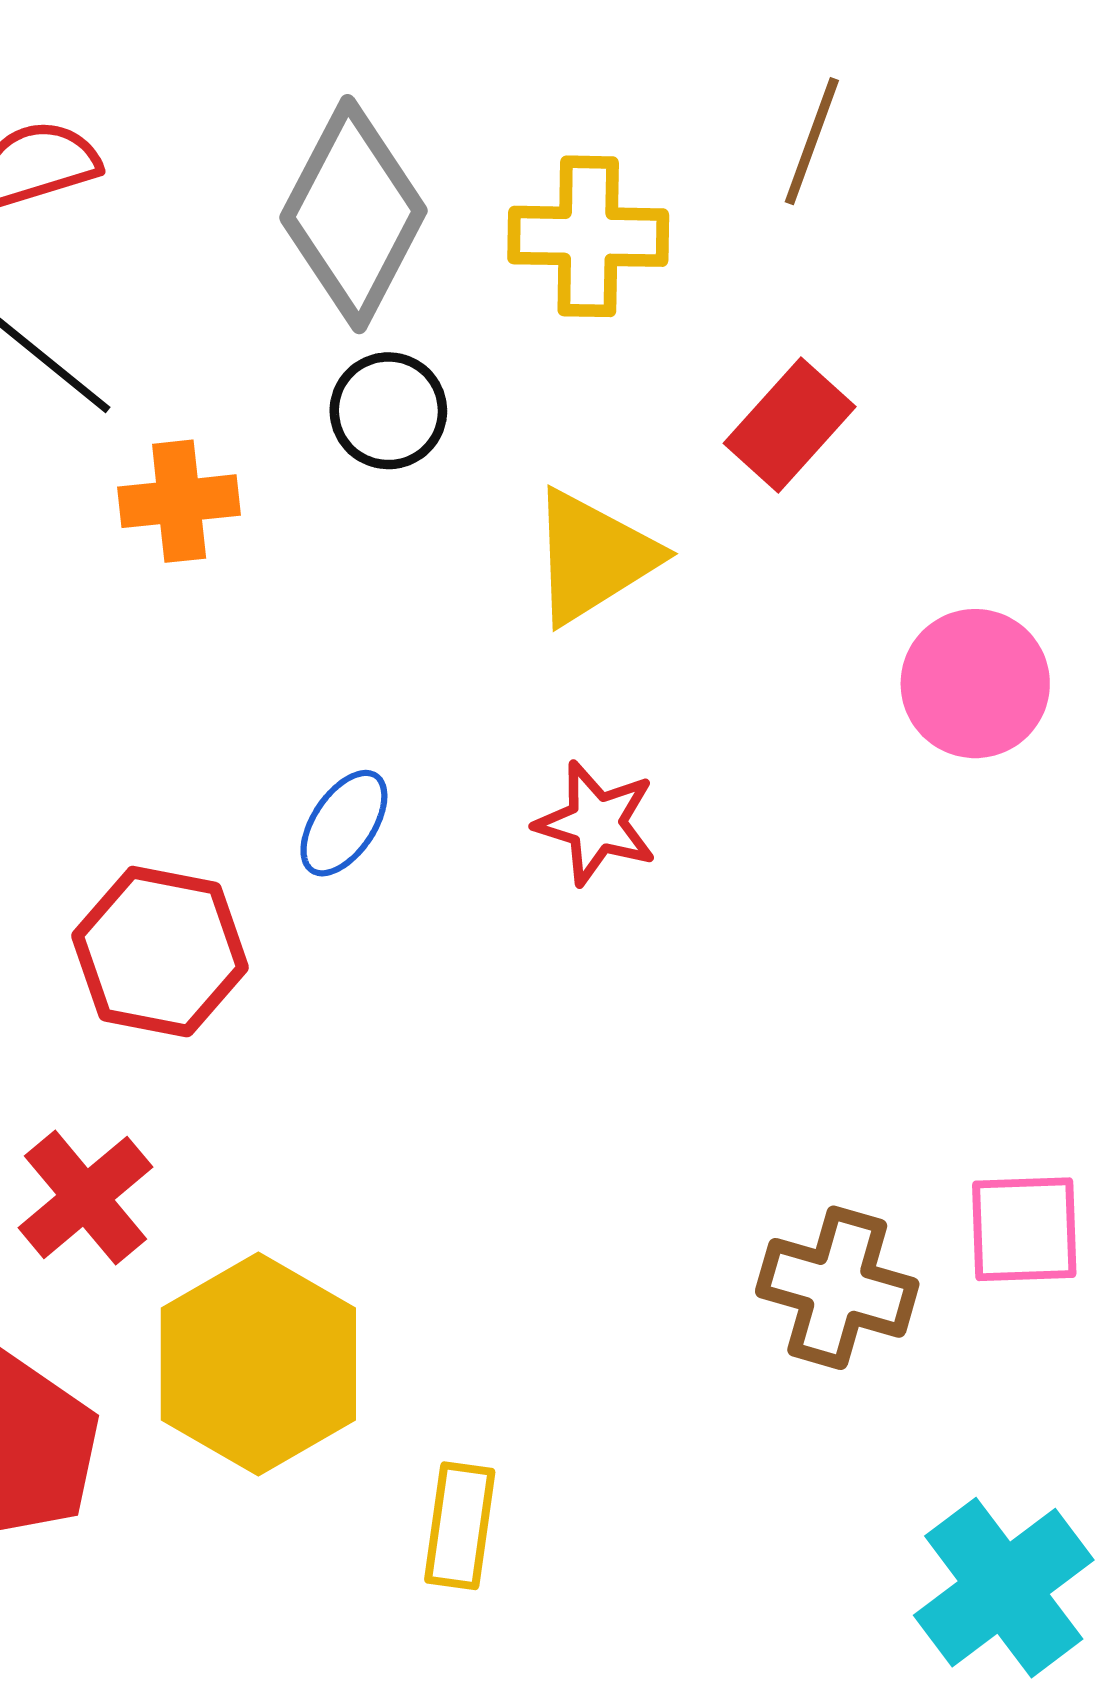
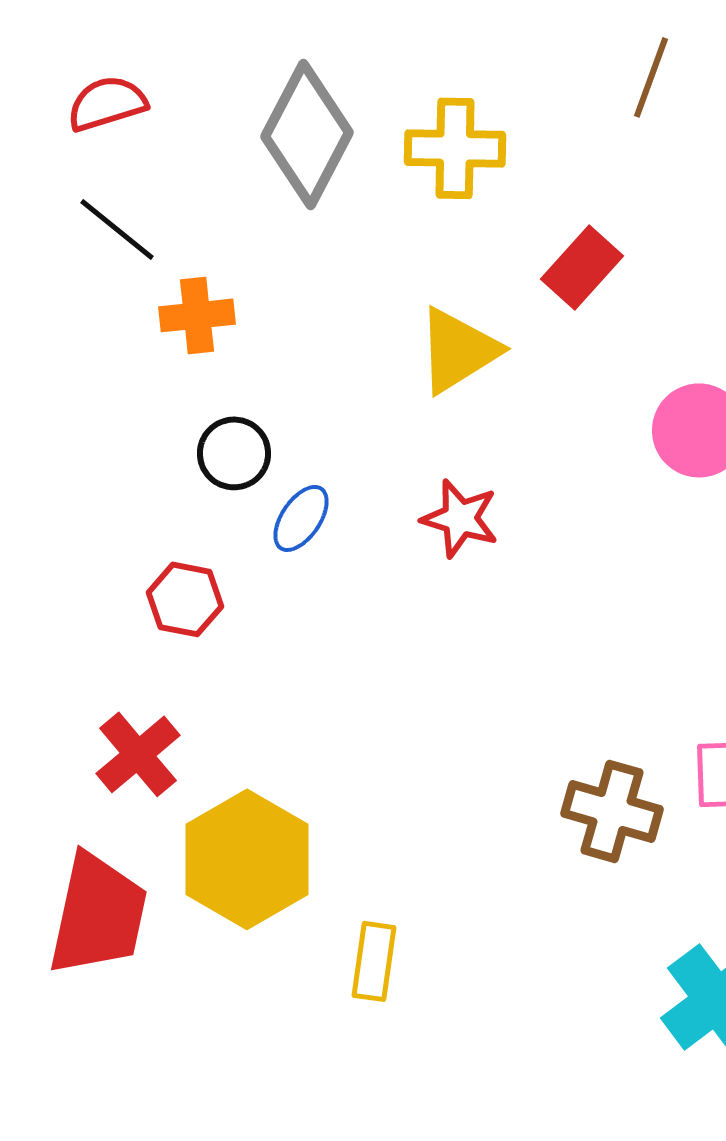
brown line: (812, 141) -> (651, 77), moved
black circle: (388, 411) -> (234, 453), moved
red hexagon: (160, 952) -> (185, 599), size x0.7

